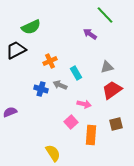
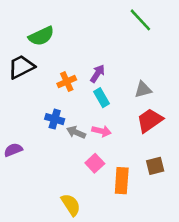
purple arrow: (90, 34) -> (98, 74), moved, turned 88
gray arrow: (60, 85) -> (76, 132), moved
pink arrow: (84, 104) -> (102, 131), moved

